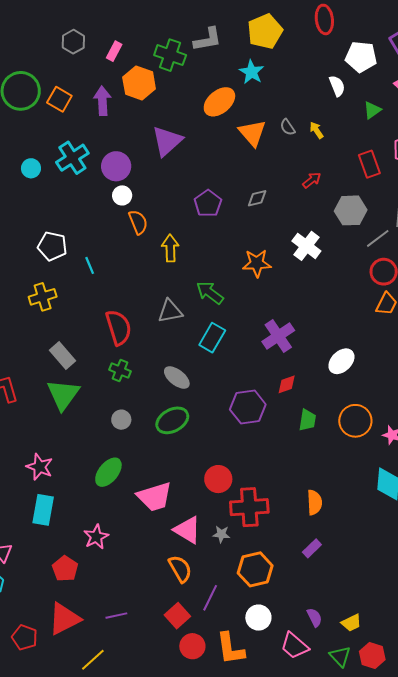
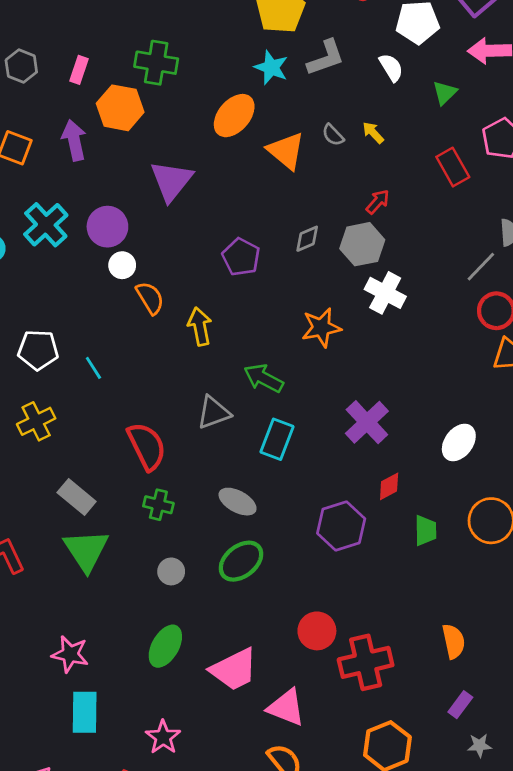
gray L-shape: (208, 39) -> (326, 58), moved
gray hexagon: (351, 210) -> (362, 244), moved
gray star: (221, 534) -> (479, 745), moved

